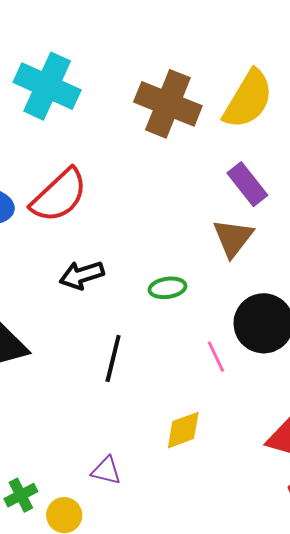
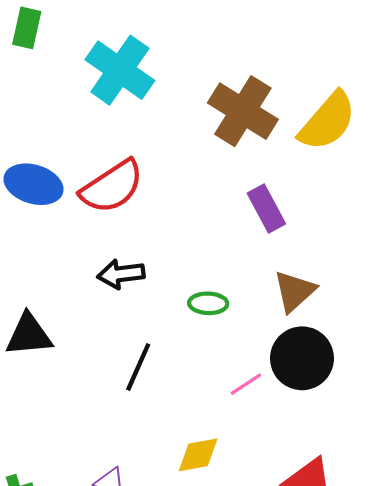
purple rectangle: (247, 184) -> (266, 209), moved
brown triangle: (233, 238) -> (295, 291), moved
pink line: (216, 357) -> (246, 384), turned 72

